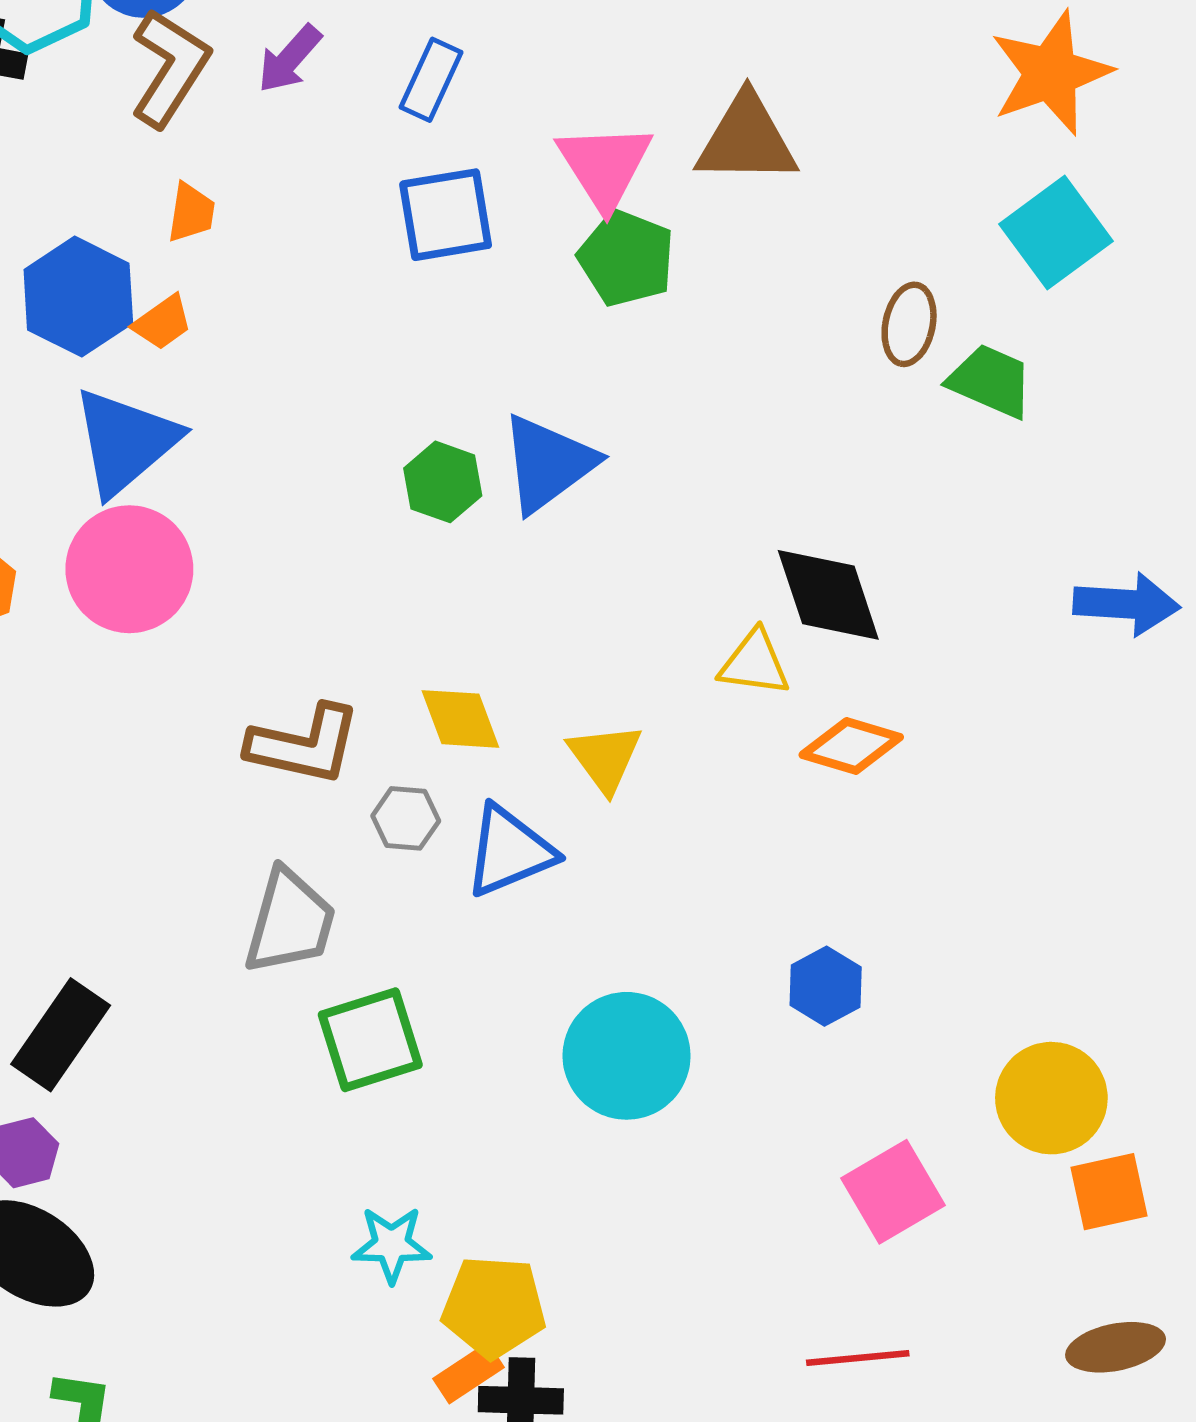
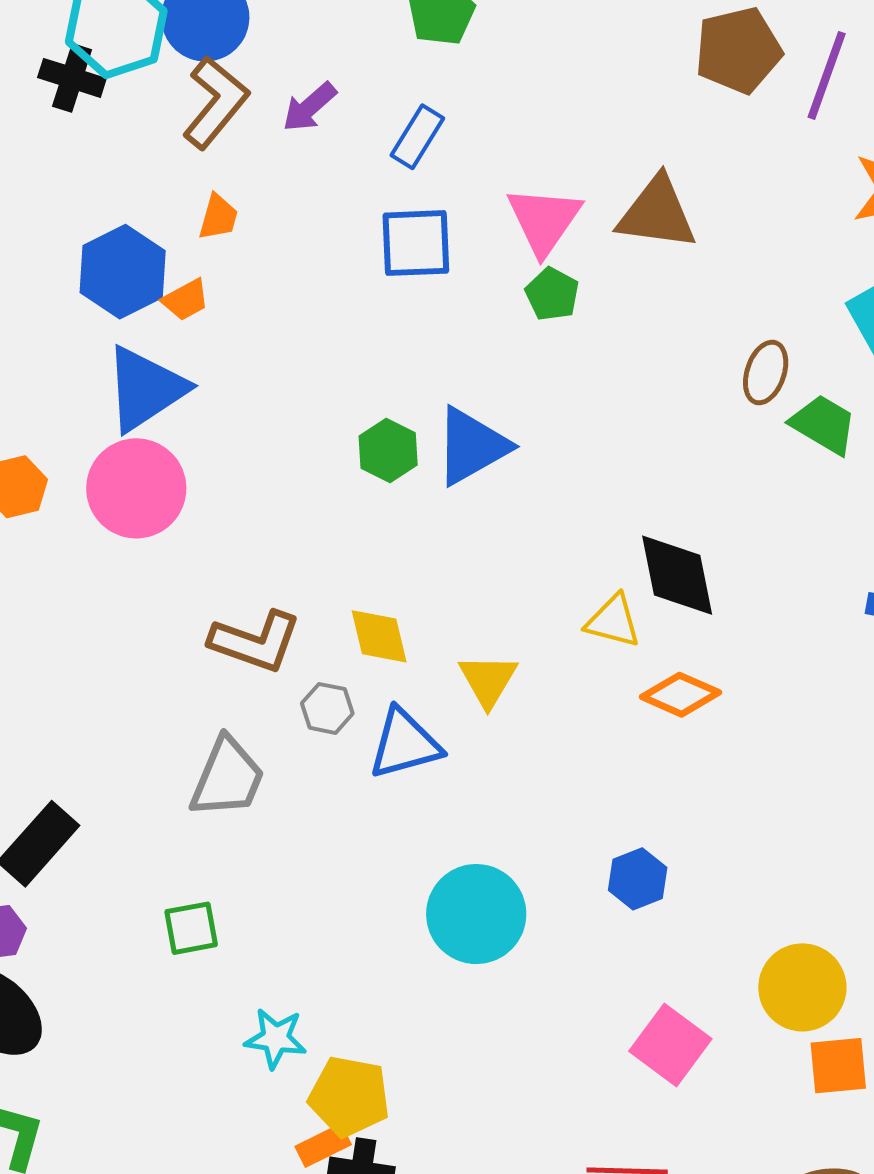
green pentagon: (626, 258) -> (552, 294), size x0.7
green square: (370, 1040) -> (191, 928), moved, size x0.7
pink square: (893, 1192) -> (670, 1045), turned -30

